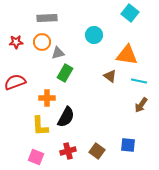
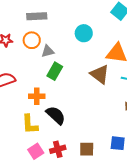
brown triangle: (110, 76) -> (100, 74), size x1.5
black semicircle: (66, 117) -> (56, 115), turned -75
brown square: (97, 151) -> (87, 149), turned -35
pink square: (36, 157) -> (36, 151), moved, turned 35

